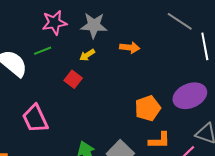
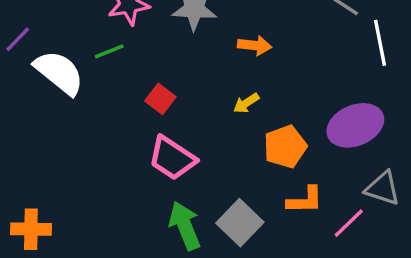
yellow arrow: (87, 55) -> (246, 103), moved
pink trapezoid: (35, 119) -> (172, 158), moved, turned -32

